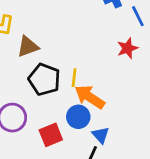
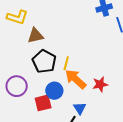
red star: (127, 48) -> (100, 84), moved
blue circle: (78, 117) -> (54, 91), moved

